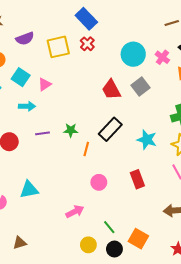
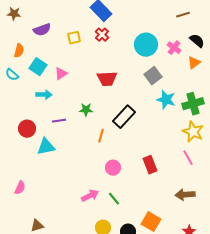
yellow square: (58, 47) -> (74, 38), size x0.6
red trapezoid: (111, 90) -> (107, 79), moved, turned -65
green star: (71, 130) -> (86, 110), moved
cyan star: (147, 140) -> (166, 100), moved
cyan triangle: (29, 190) -> (46, 147), moved
green line: (109, 227) -> (114, 199), moved

